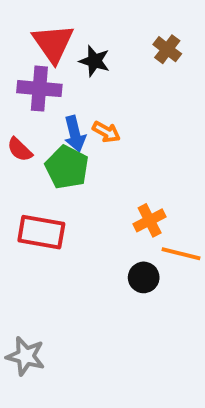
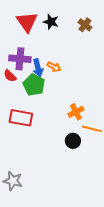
black star: (94, 61) -> (51, 22), moved
purple cross: (39, 89) -> (20, 59), moved

